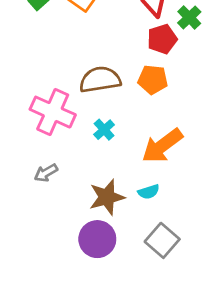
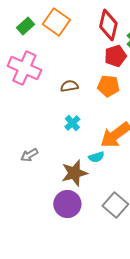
brown semicircle: (100, 80) -> (69, 86), size x0.6
pink cross: (53, 112) -> (24, 68), moved
cyan semicircle: (149, 192) -> (96, 157), moved

